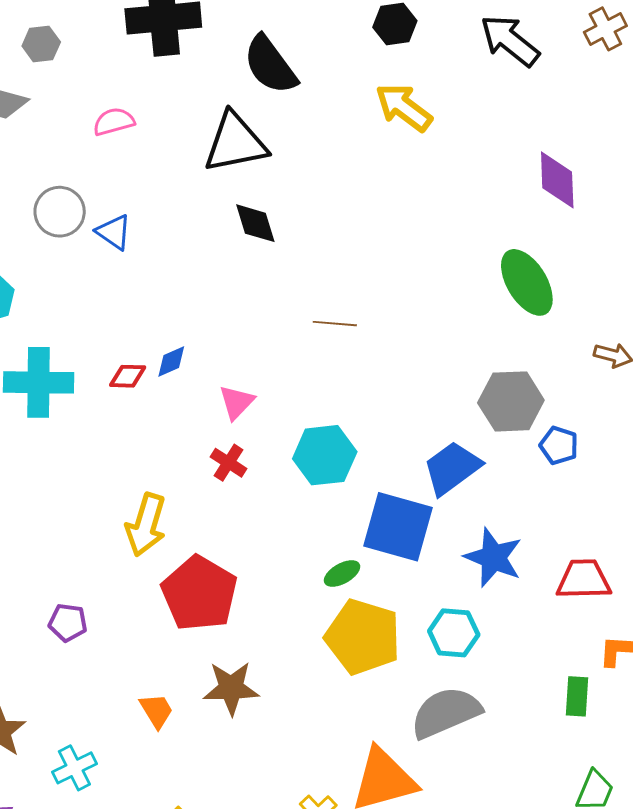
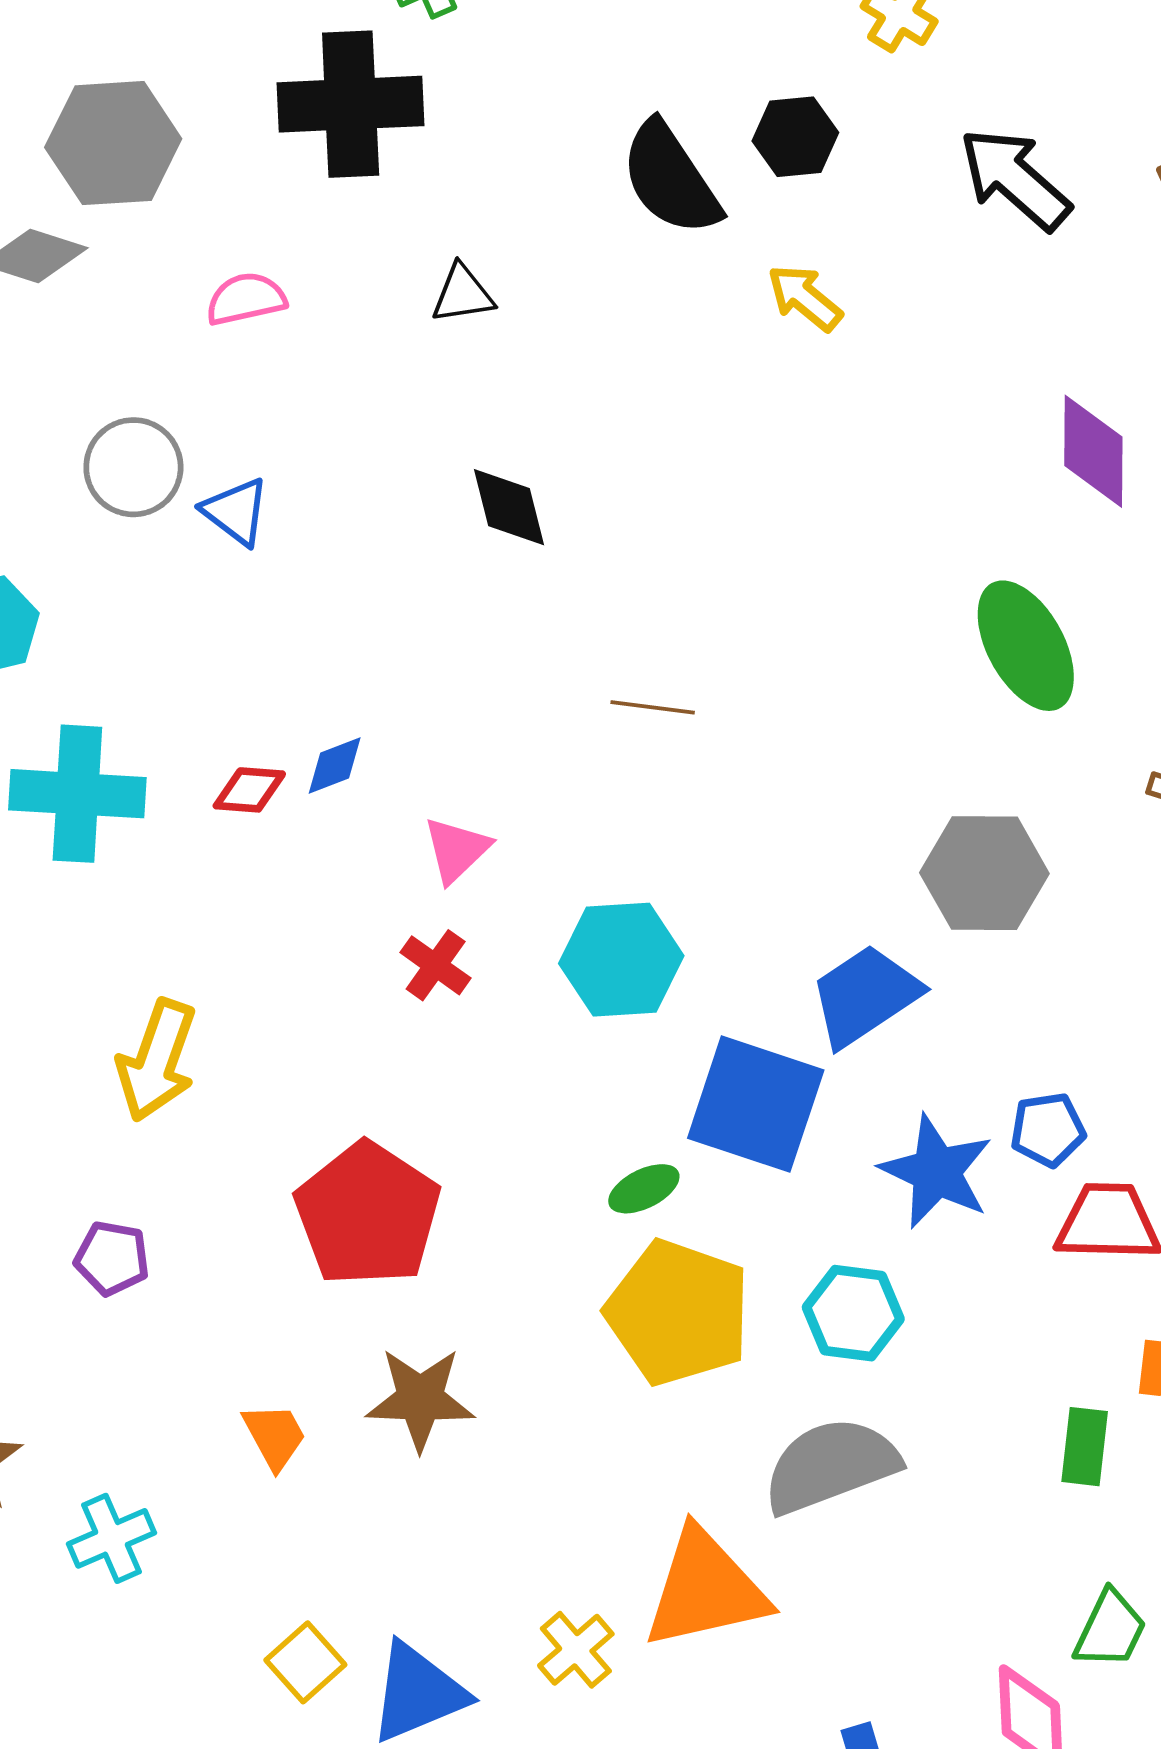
gray hexagon: (41, 44) -> (113, 143), size x1.8
black semicircle: (270, 65) -> (670, 179), moved
yellow arrow: (404, 107) -> (805, 298), size x0.7
black triangle: (235, 143) -> (463, 294), moved, size x0.5
blue pentagon: (559, 445) -> (1048, 1130), moved, turned -30
yellow arrow: (146, 525) -> (157, 1060), moved

